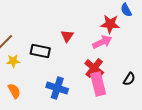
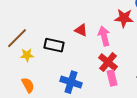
red triangle: (67, 36) -> (81, 30), turned -40
pink arrow: (102, 42) -> (104, 36), moved, turned -78
pink rectangle: (98, 84) -> (112, 78), size x0.7

